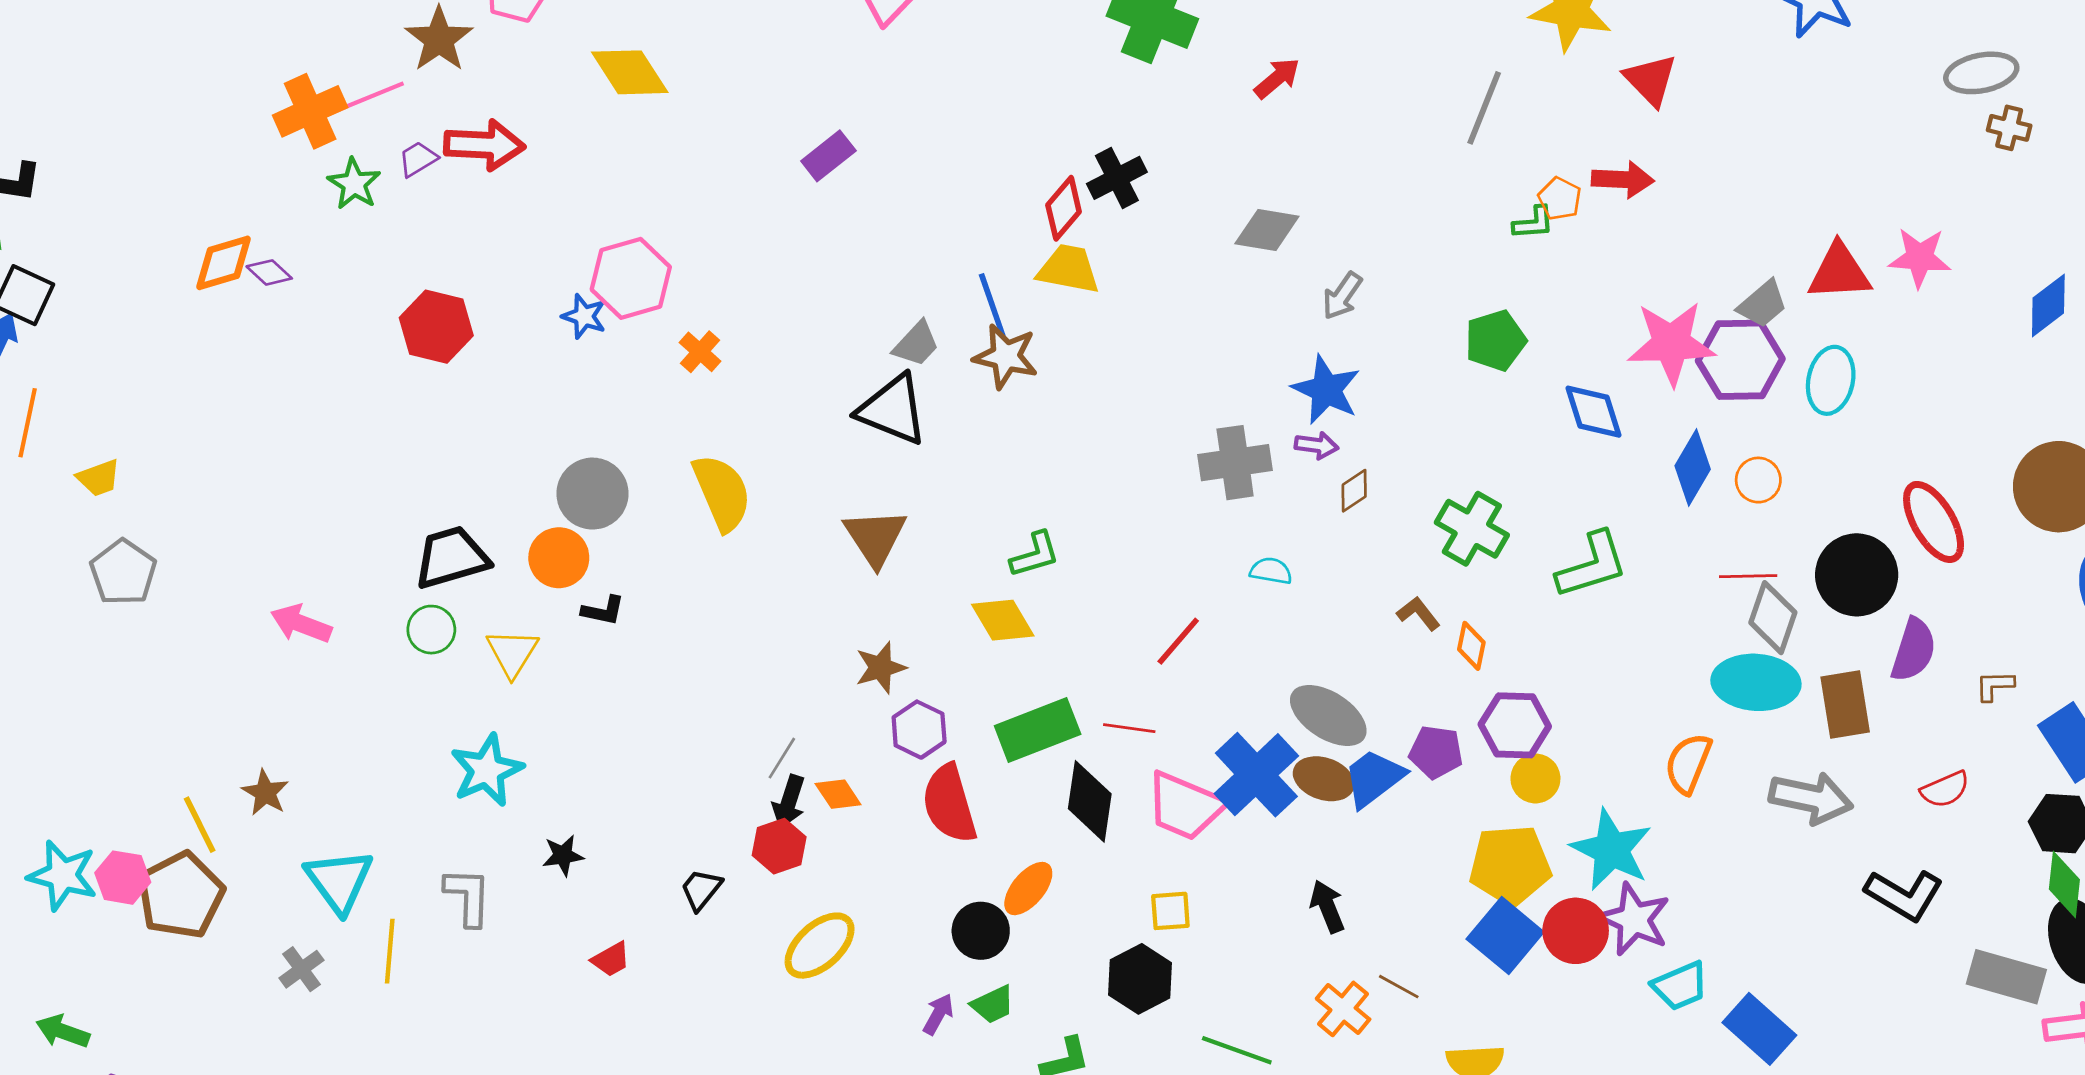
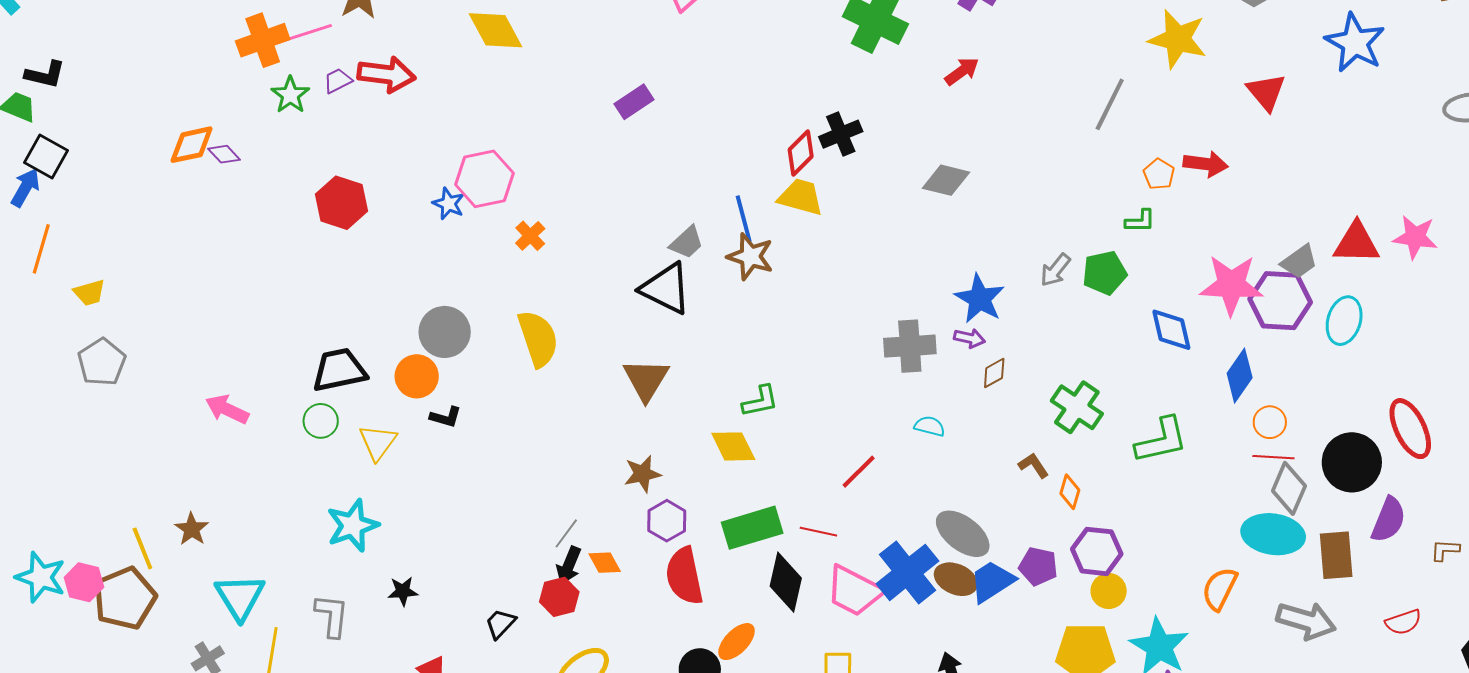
red triangle: (1651, 80) -> (1266, 92), moved
green L-shape: (1534, 223) -> (1140, 221), moved
gray arrow: (1342, 296) -> (1055, 270), moved
orange circle: (1758, 480) -> (1270, 422), moved

